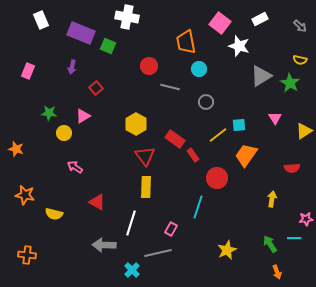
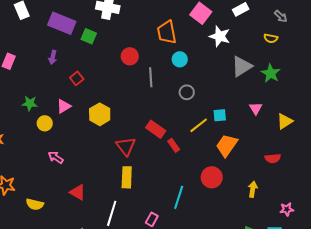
yellow semicircle: (300, 60) -> (271, 38), moved
gray line: (170, 87) -> (151, 77), turned 72
yellow hexagon: (136, 124) -> (100, 114), moved
red circle: (217, 178) -> (212, 177), moved

